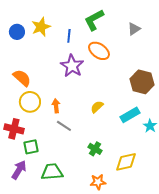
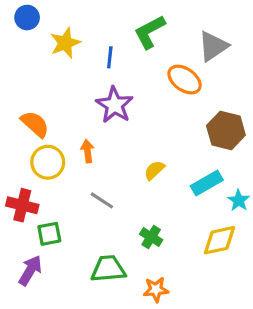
gray triangle: (134, 29) -> (213, 46), size x1.5
blue circle: (17, 32) -> (27, 17), moved
orange ellipse: (99, 51) -> (185, 80), moved
orange arrow: (56, 106) -> (87, 151), moved
yellow diamond: (126, 162) -> (220, 240), moved
green trapezoid: (52, 172) -> (108, 269), moved

